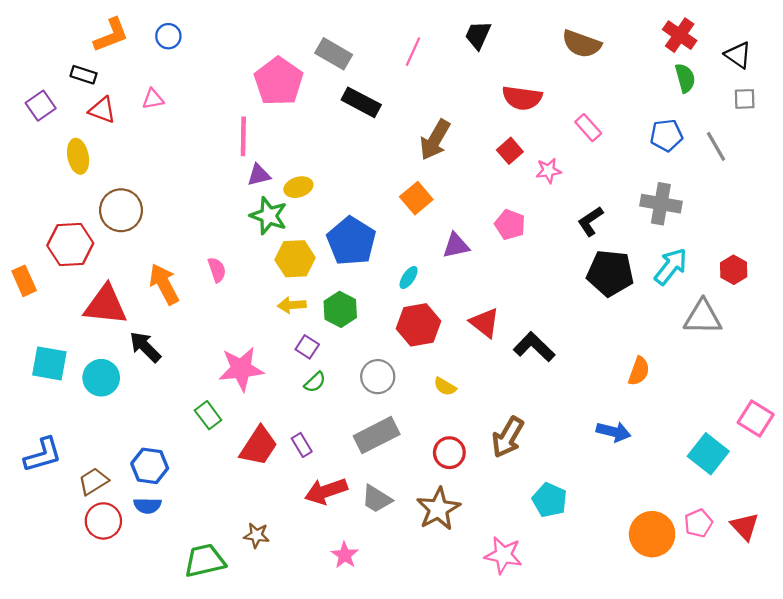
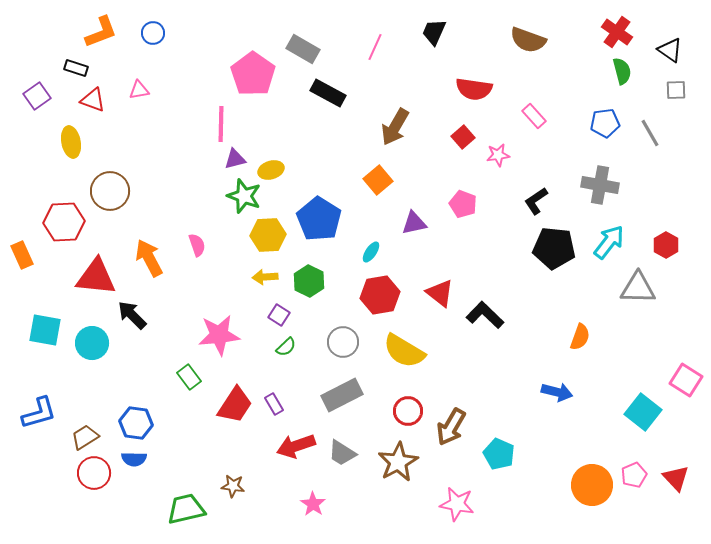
yellow semicircle: (445, 387) -> (404, 351), size x2.0
brown arrow: (508, 437) -> (451, 427), moved

